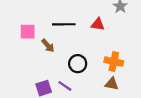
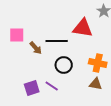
black line: (64, 24) -> (57, 41), moved
red triangle: (98, 24) -> (83, 28), size x1.5

